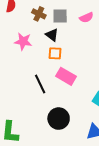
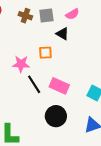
black triangle: (52, 35) -> (62, 34), moved
pink star: (23, 41) -> (21, 64), moved
pink rectangle: (66, 76) -> (59, 86), moved

